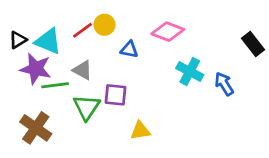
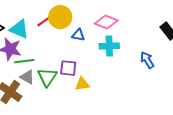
yellow circle: (104, 25) -> (60, 17), size x1.5
gray triangle: (82, 70) -> (27, 77), moved
cyan cross: (190, 72) -> (109, 46), moved, turned -30
yellow triangle: (140, 131) -> (82, 84), moved

